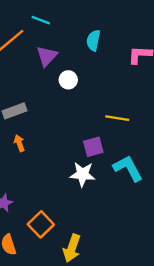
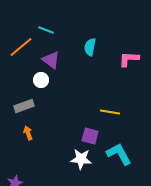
purple triangle: (47, 56) -> (51, 60), turned -36
white circle: (68, 80) -> (41, 80), moved
purple square: (93, 147) -> (90, 136), turned 30

